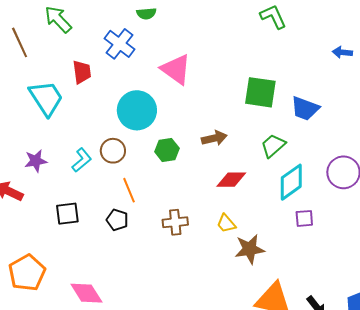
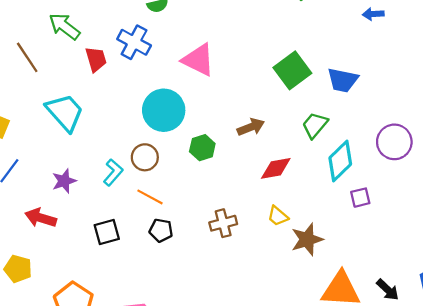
red trapezoid: (82, 72) -> (96, 59), moved
green square: (260, 92) -> (292, 70), turned -36
orange line: (129, 190) -> (150, 197), moved, turned -30

